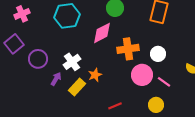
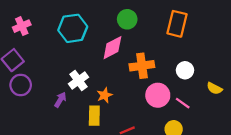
white circle: (158, 54) -> (185, 70), moved
purple circle: (38, 59) -> (21, 85), moved
yellow rectangle: (77, 87) -> (94, 116), moved, turned -42

